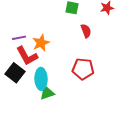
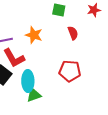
orange star: (41, 43) -> (34, 35), moved, turned -30

